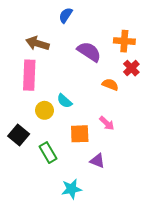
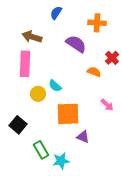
orange cross: (124, 41) -> (97, 23), moved
pink arrow: (107, 123) -> (107, 105), moved
orange square: (80, 134) -> (68, 114), size x1.4
black square: (19, 135) -> (18, 125), moved
green rectangle: (48, 153) -> (41, 150), moved

